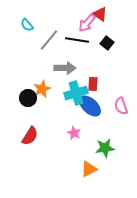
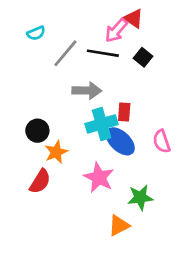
cyan semicircle: (27, 25) -> (36, 33), turned -72
orange star: (42, 89) -> (56, 152), moved
pink star: (74, 133) -> (99, 177), size x1.6

